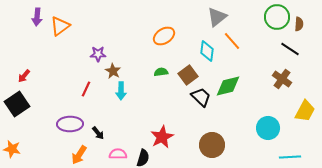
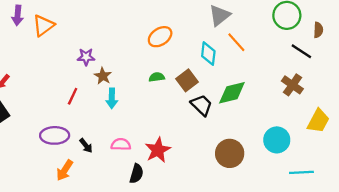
brown semicircle: (299, 24) -> (318, 30), moved
brown circle: (212, 145) -> (230, 153), moved
pink semicircle: (118, 154) -> (121, 144), moved

